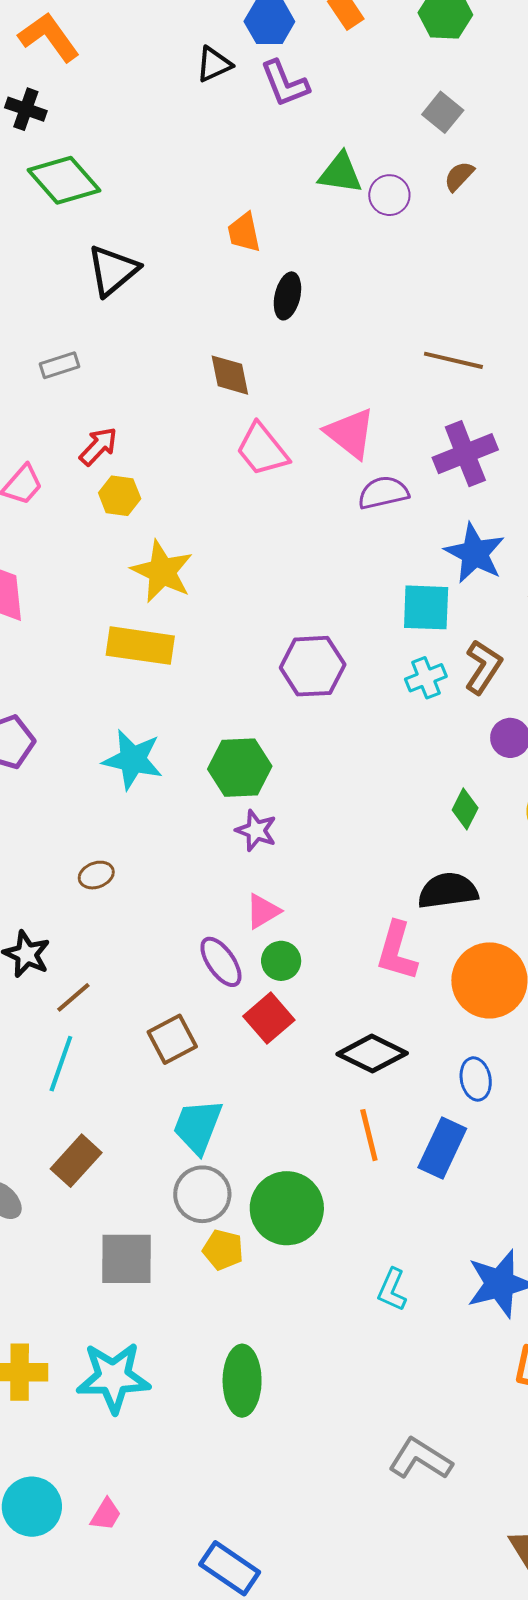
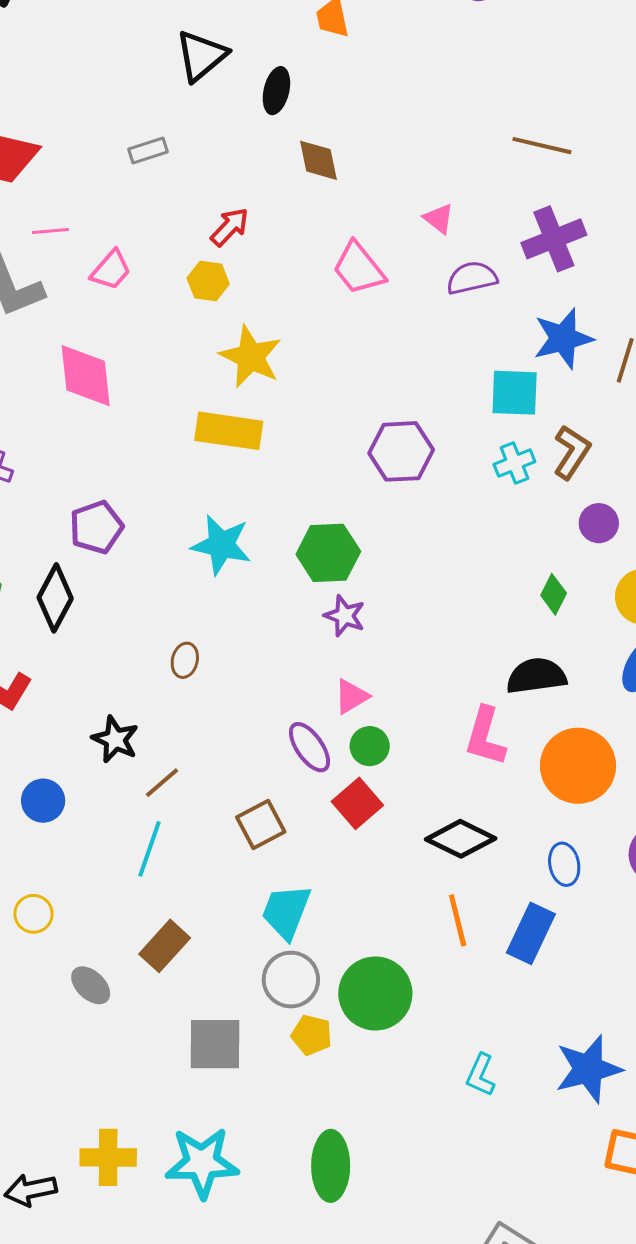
black ellipse: (287, 296) -> (276, 91), moved
pink triangle: (350, 433) -> (439, 218), size x0.6
red arrow: (98, 446) -> (230, 227), moved
pink trapezoid: (262, 450) -> (359, 268), moved
blue star: (475, 553) -> (563, 338), turned 30
brown ellipse: (96, 875) -> (185, 660), turned -56

